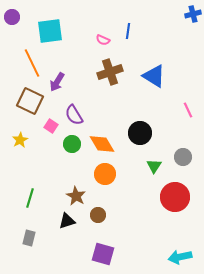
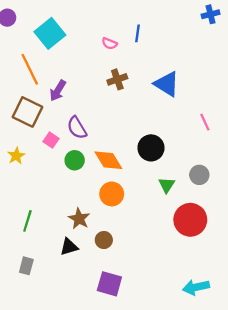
cyan square: (50, 31) -> (50, 33), turned -32
brown cross: (110, 72) -> (117, 79), size x0.7

